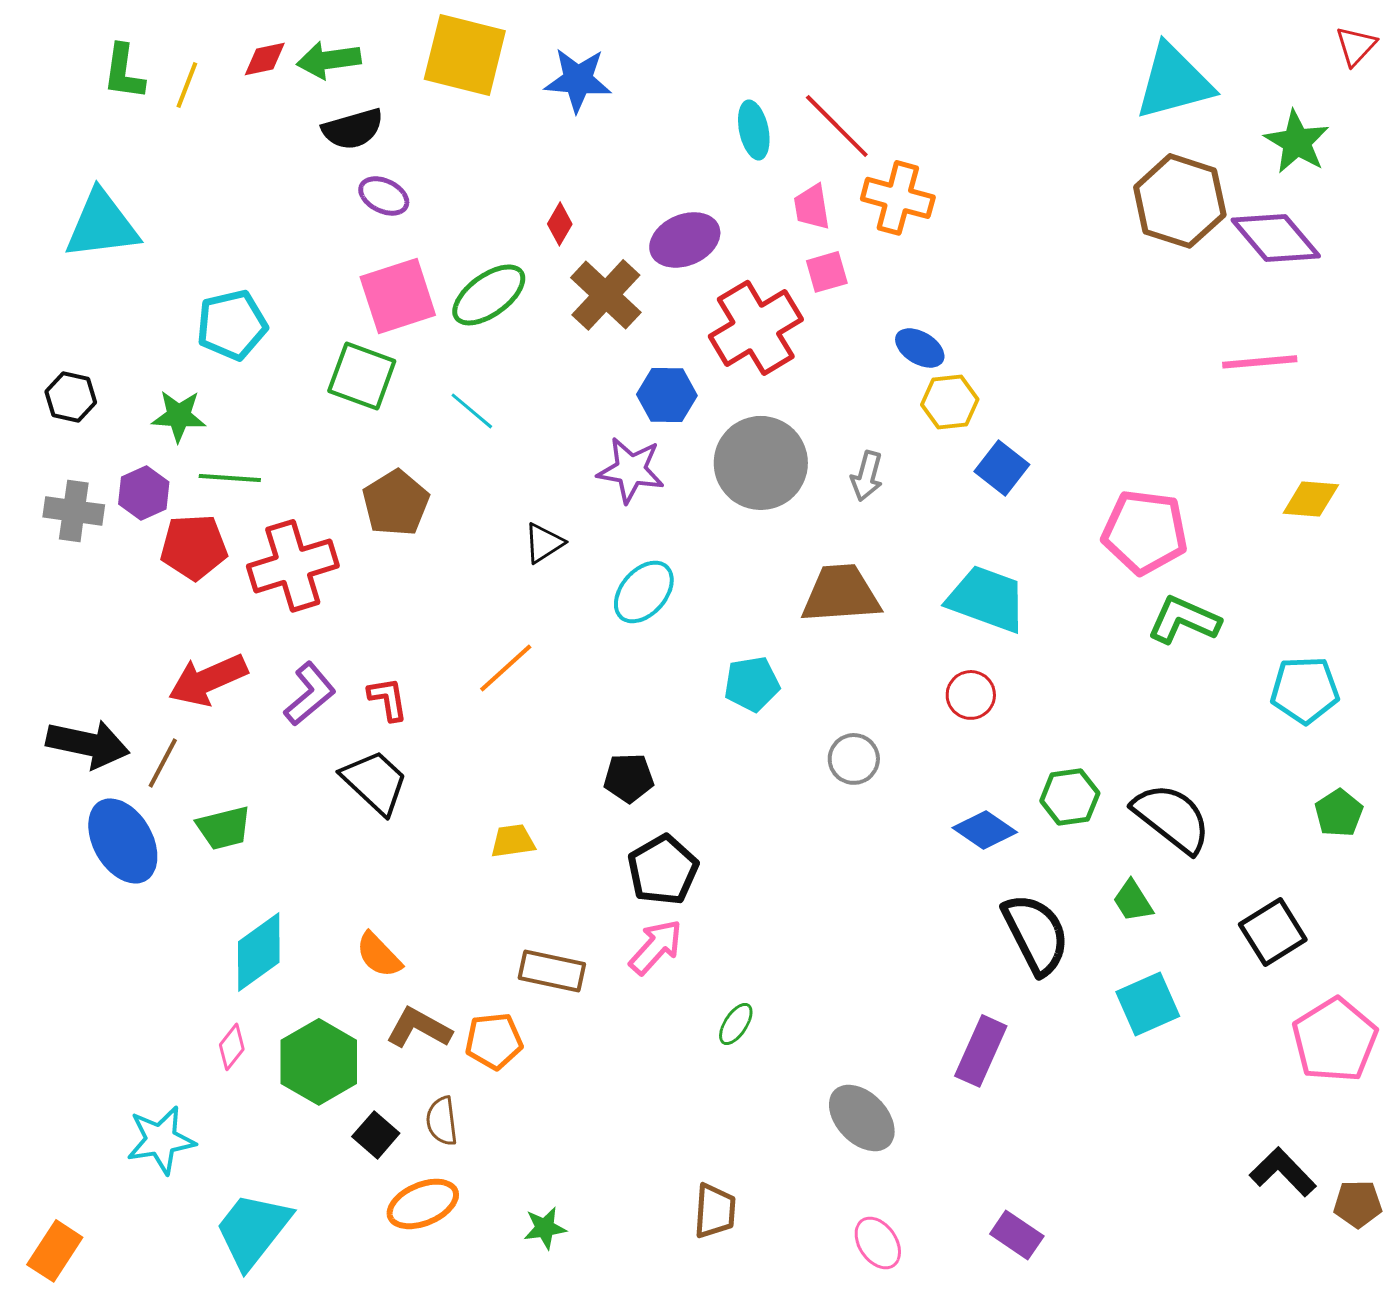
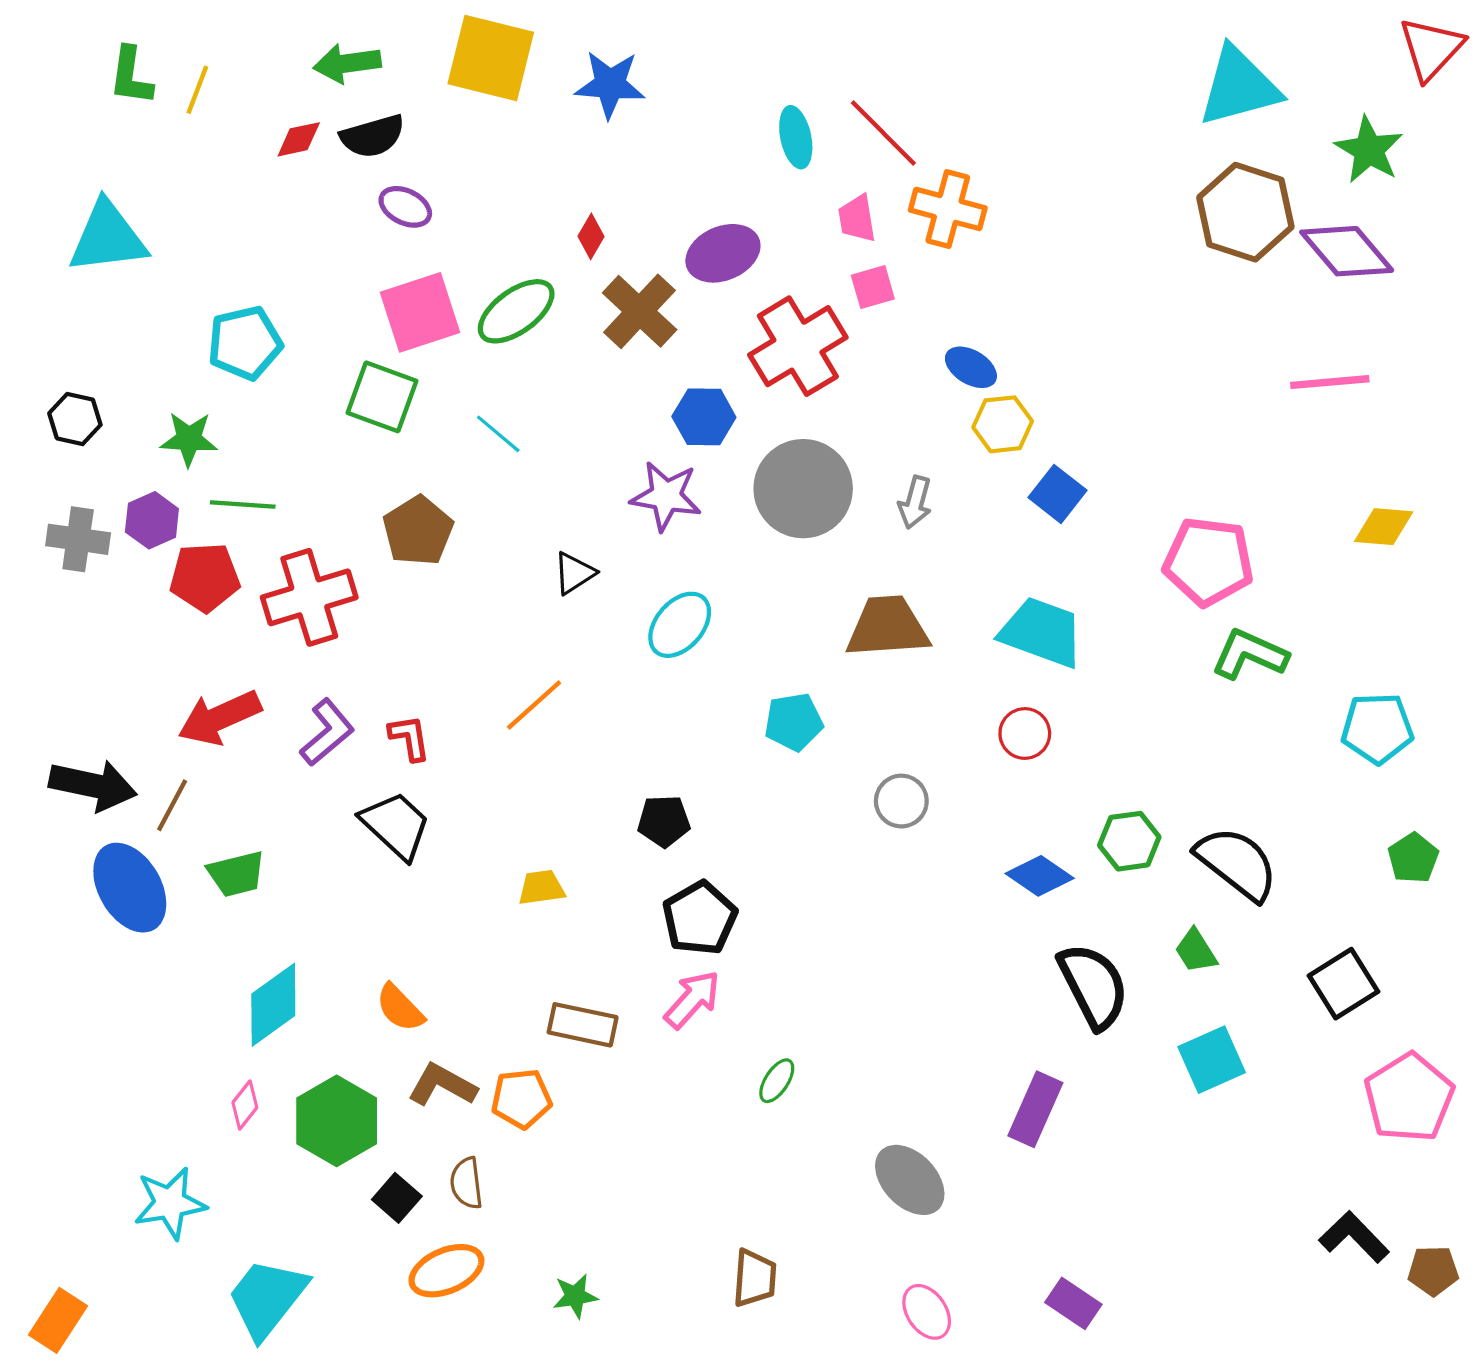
red triangle: (1356, 46) -> (1431, 49), size x1.5
red diamond: (265, 59) -> (299, 139), moved

